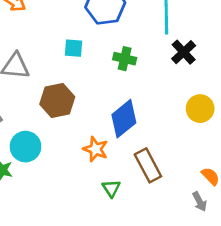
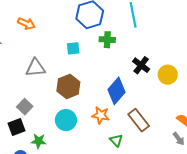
black cross: (184, 52) -> (141, 65), moved
green cross: (125, 59) -> (107, 40), moved
cyan circle: (26, 147) -> (66, 120), moved

